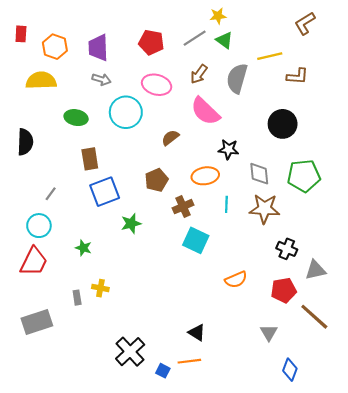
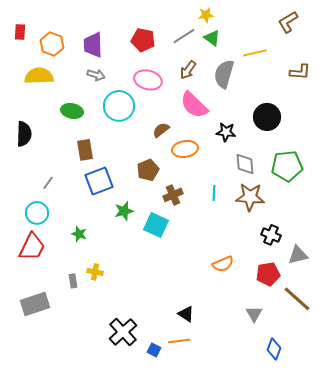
brown L-shape: (297, 76) -> (300, 72), moved
black star: (229, 149) -> (226, 132), moved
orange ellipse: (205, 176) -> (185, 149), moved
cyan square: (196, 240) -> (156, 225), moved

